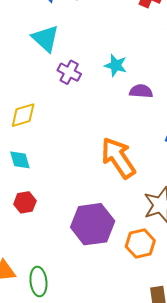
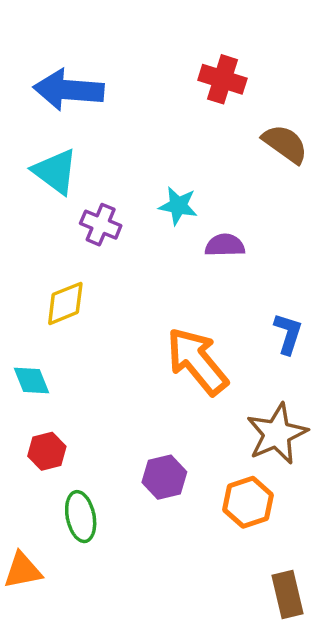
yellow diamond: (23, 115) -> (65, 303), moved
purple hexagon: (93, 224) -> (164, 477), size x0.6
green ellipse: (38, 282) -> (81, 517), moved

